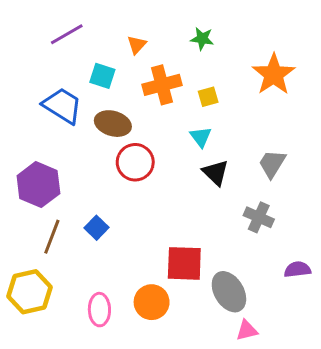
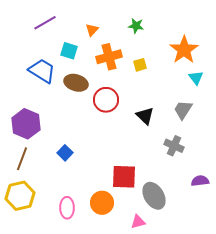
cyan triangle: (201, 137) -> (196, 78), moved
red circle: (135, 162) -> (106, 100), moved
brown line: (52, 237) -> (22, 159), moved
pink triangle: (247, 330) -> (138, 222), moved

